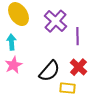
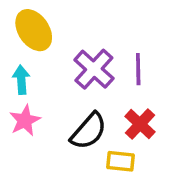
purple cross: (56, 21) -> (94, 69), moved

